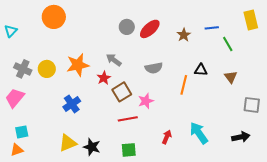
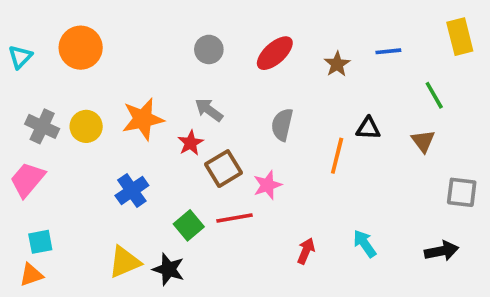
orange circle: (54, 17) -> (81, 48), moved
gray circle: (127, 27) -> (209, 49), moved
green line: (228, 44) -> (434, 95), moved
gray semicircle: (154, 68) -> (282, 125), turned 114
cyan arrow: (199, 133) -> (365, 244), size x0.7
green square: (129, 150) -> (189, 225), moved, turned -35

